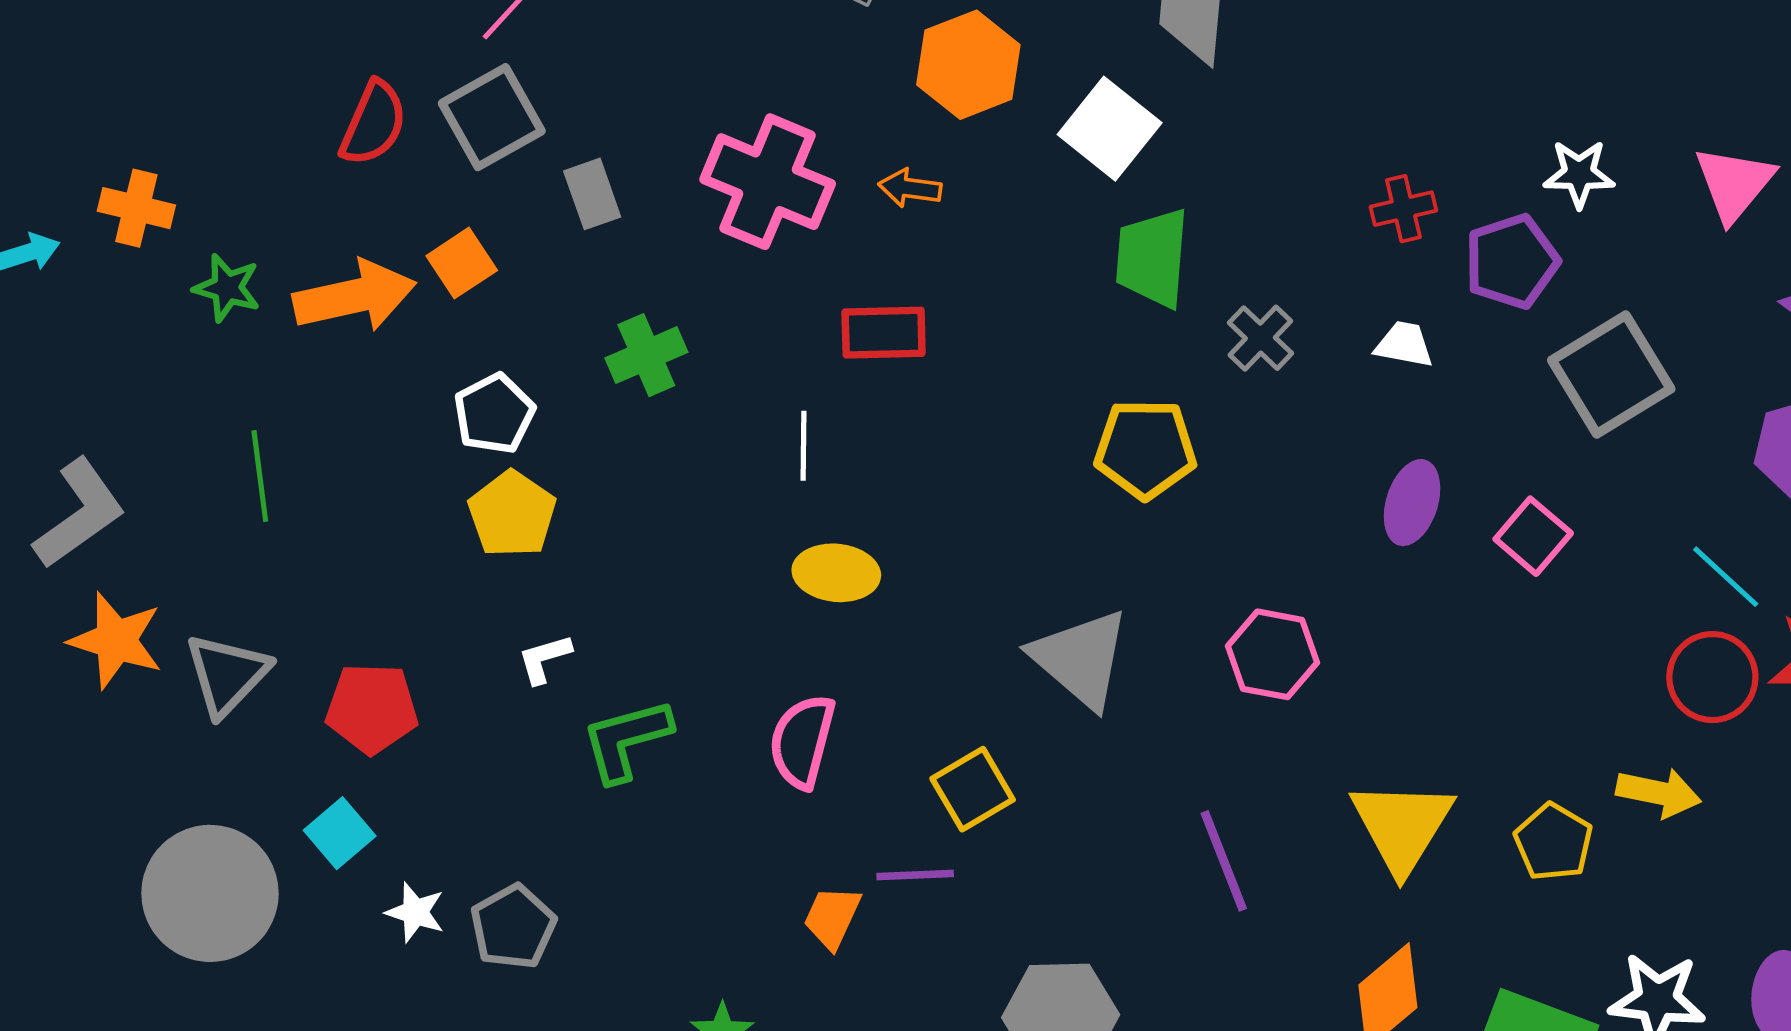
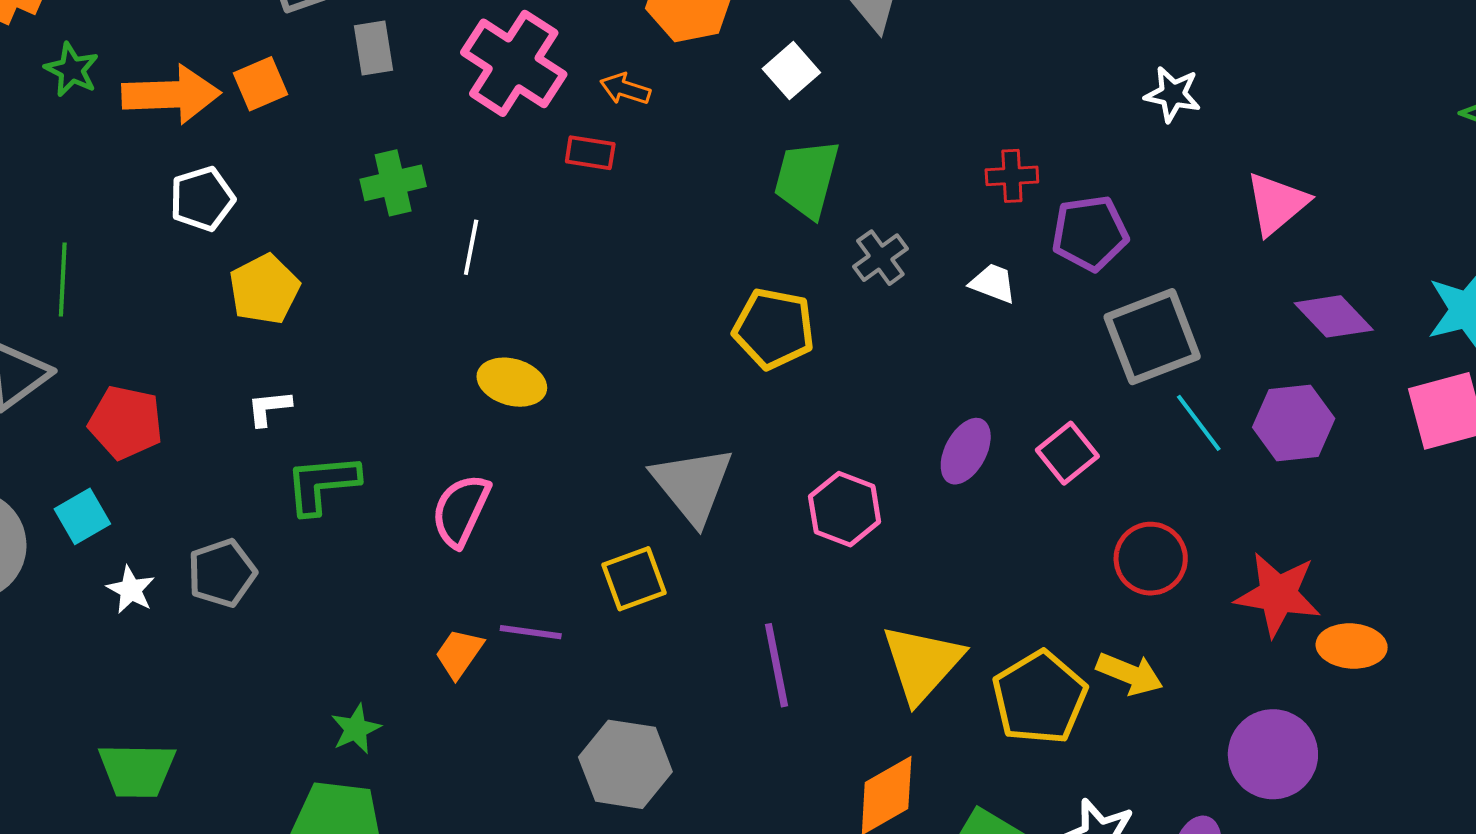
white square: (1110, 129) -> (791, 71), size x0.7
white star: (1579, 174) -> (1173, 94), moved
red rectangle: (884, 333) -> (590, 153), moved, size x0.7
white pentagon: (494, 414) -> (202, 199), moved
white line: (804, 446) -> (471, 247), moved
green line: (260, 476) -> (63, 279), moved
purple ellipse: (1412, 503) -> (966, 451), moved
cyan line: (1726, 577) -> (1199, 423), moved
red circle: (1712, 677) -> (1151, 559), moved
yellow square: (973, 789) -> (634, 579), moved
yellow pentagon: (1553, 842) -> (1040, 698), size x1.5
gray pentagon: (513, 927) -> (222, 573), moved

